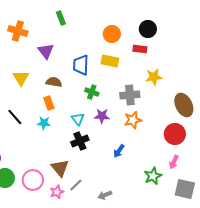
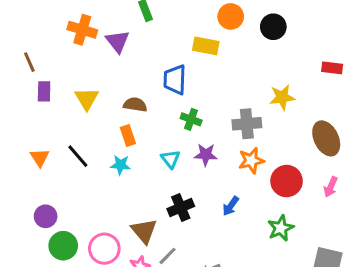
orange circle: (112, 34) -> (231, 16), moved
red rectangle: (140, 49) -> (332, 68), moved
purple triangle: (46, 51) -> (118, 41), moved
yellow rectangle: (110, 61) -> (206, 46), moved
red circle: (175, 134) -> (287, 181), moved
black cross: (80, 141) -> (181, 207), moved
pink arrow: (174, 162) -> (331, 187), moved
green star: (153, 176) -> (281, 228), moved

